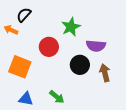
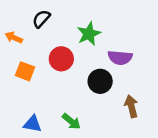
black semicircle: (24, 15) -> (41, 19), moved
orange square: (20, 67) -> (25, 71), moved, size x0.7
brown arrow: (105, 73) -> (131, 106), moved

